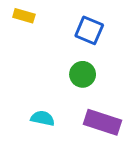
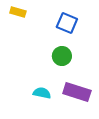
cyan semicircle: (43, 118) -> (42, 93), moved

